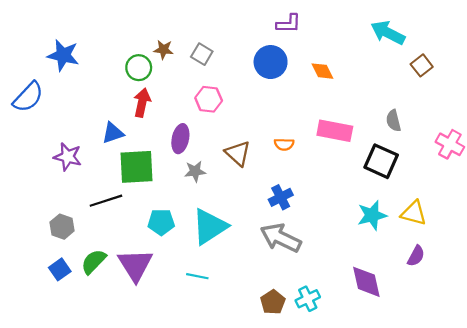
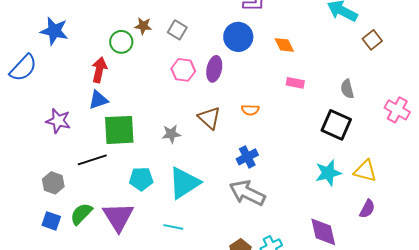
red arrow: (142, 103) -> (99, 70), moved
pink rectangle: (335, 131) -> (295, 83), moved, size x0.6
purple ellipse: (180, 139) -> (214, 69), moved
blue square: (60, 269) -> (51, 221), turned -36

